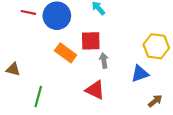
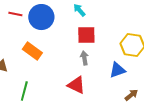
red square: (91, 41) -> (86, 35), moved
orange rectangle: (66, 53) -> (32, 51), moved

